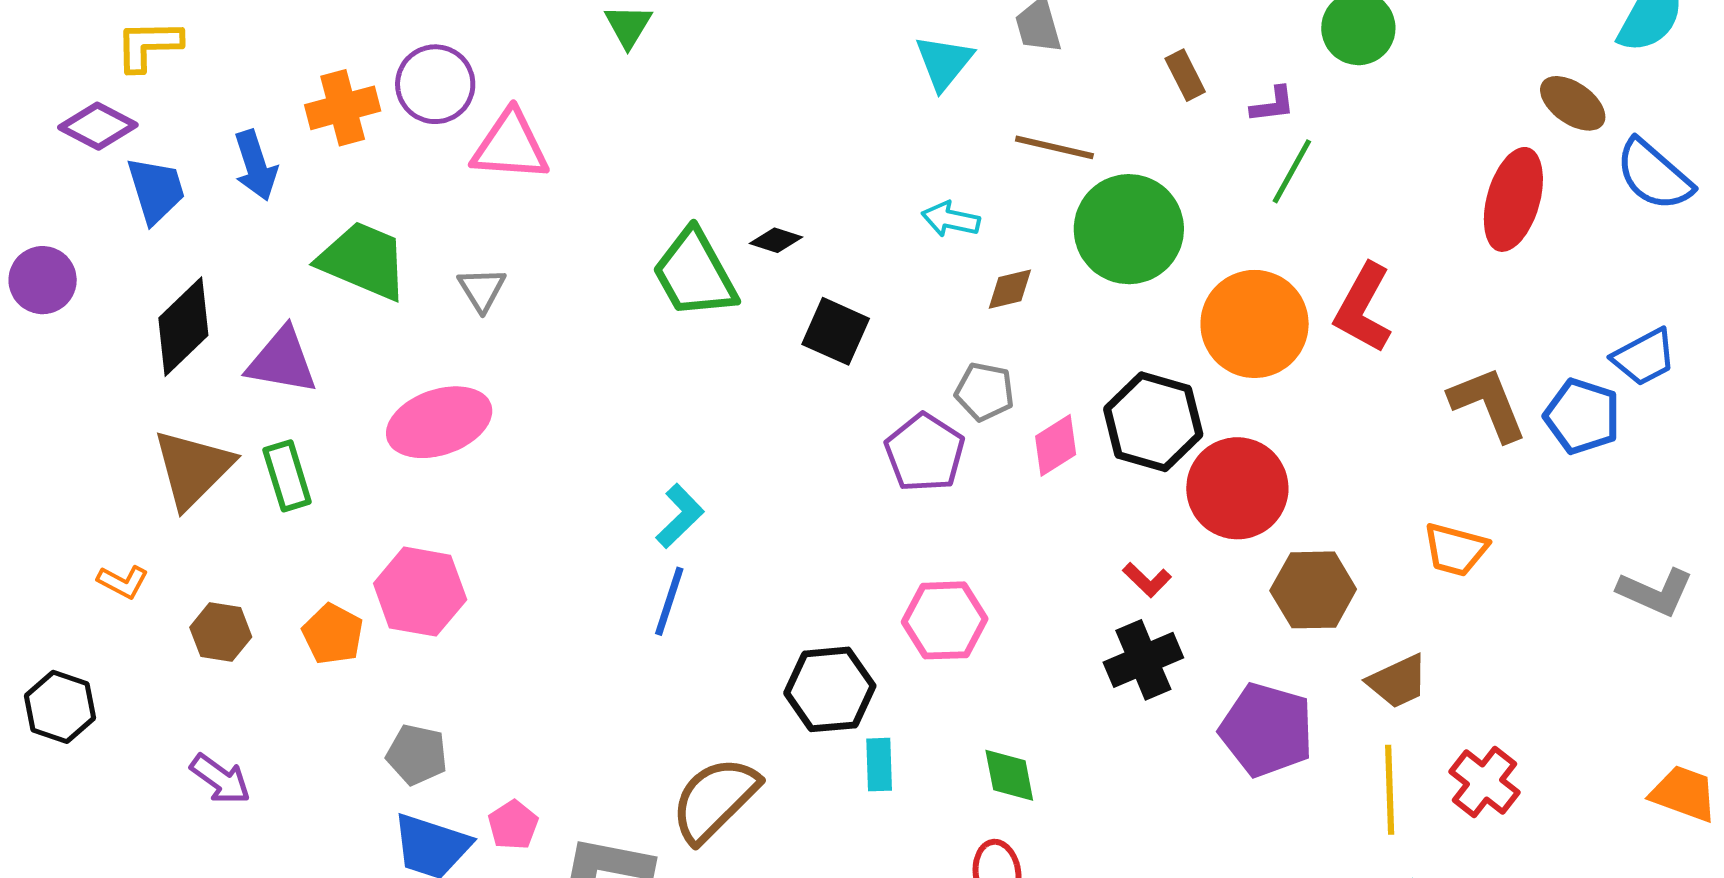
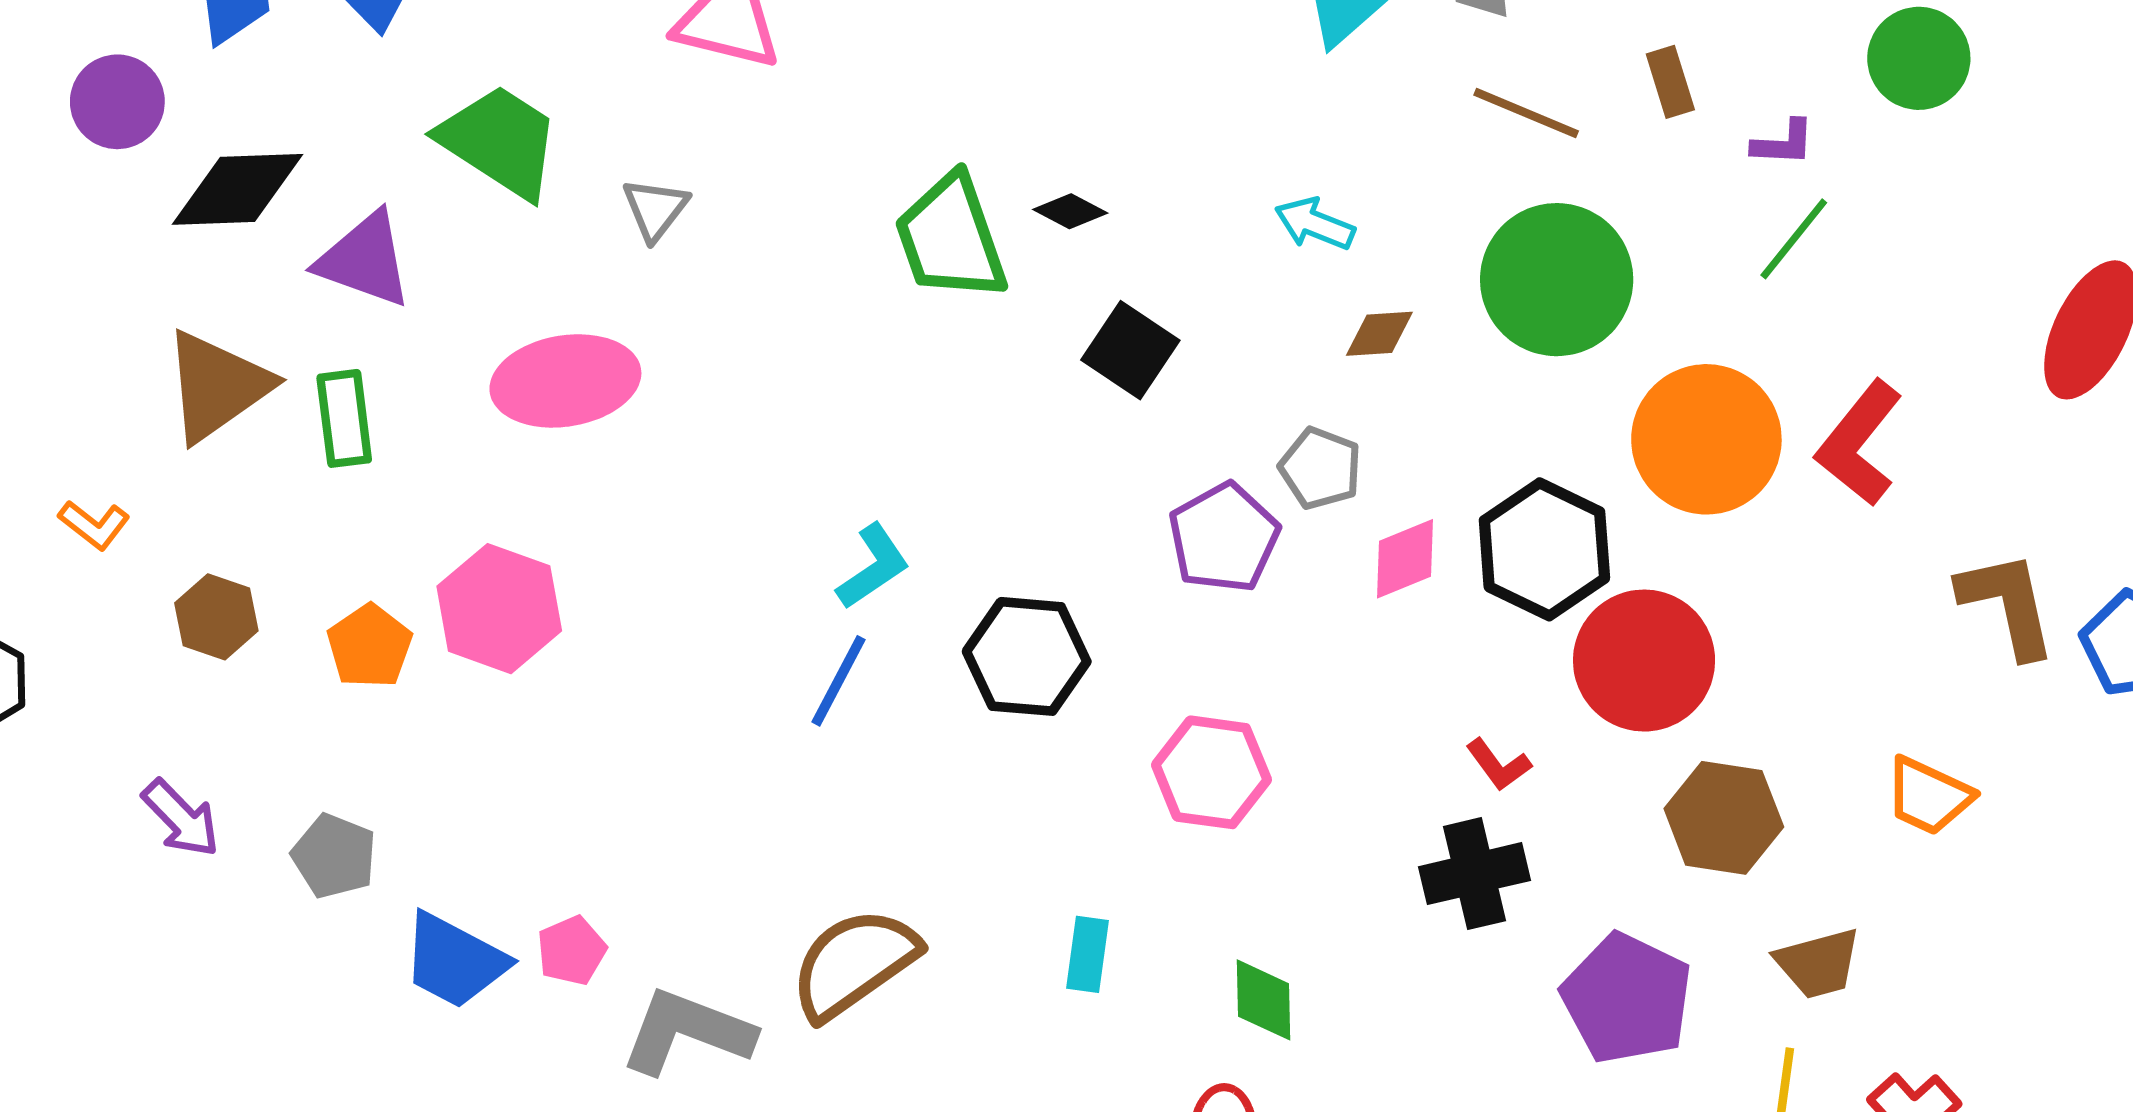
brown line: (1054, 147) -> (1526, 113), moved
purple circle: (43, 280) -> (117, 102), moved
black diamond: (183, 327) -> (238, 189), turned 32
black hexagon: (830, 689) -> (1027, 656), moved
gray pentagon: (417, 755) -> (334, 856), moved

